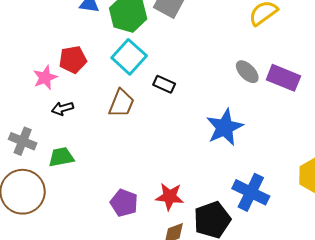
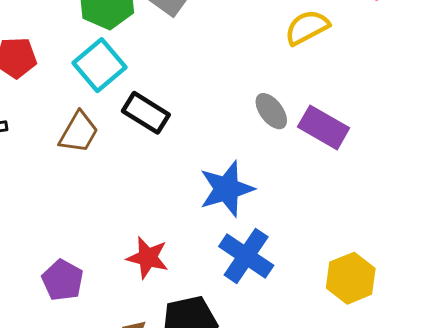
black rectangle: (164, 84) -> (146, 113), size x1.4
blue cross: (251, 192) -> (246, 256), moved
red star: (170, 197) -> (148, 258), moved

